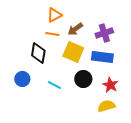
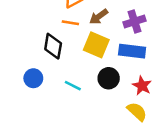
yellow semicircle: (106, 106) -> (137, 112), turned 60

